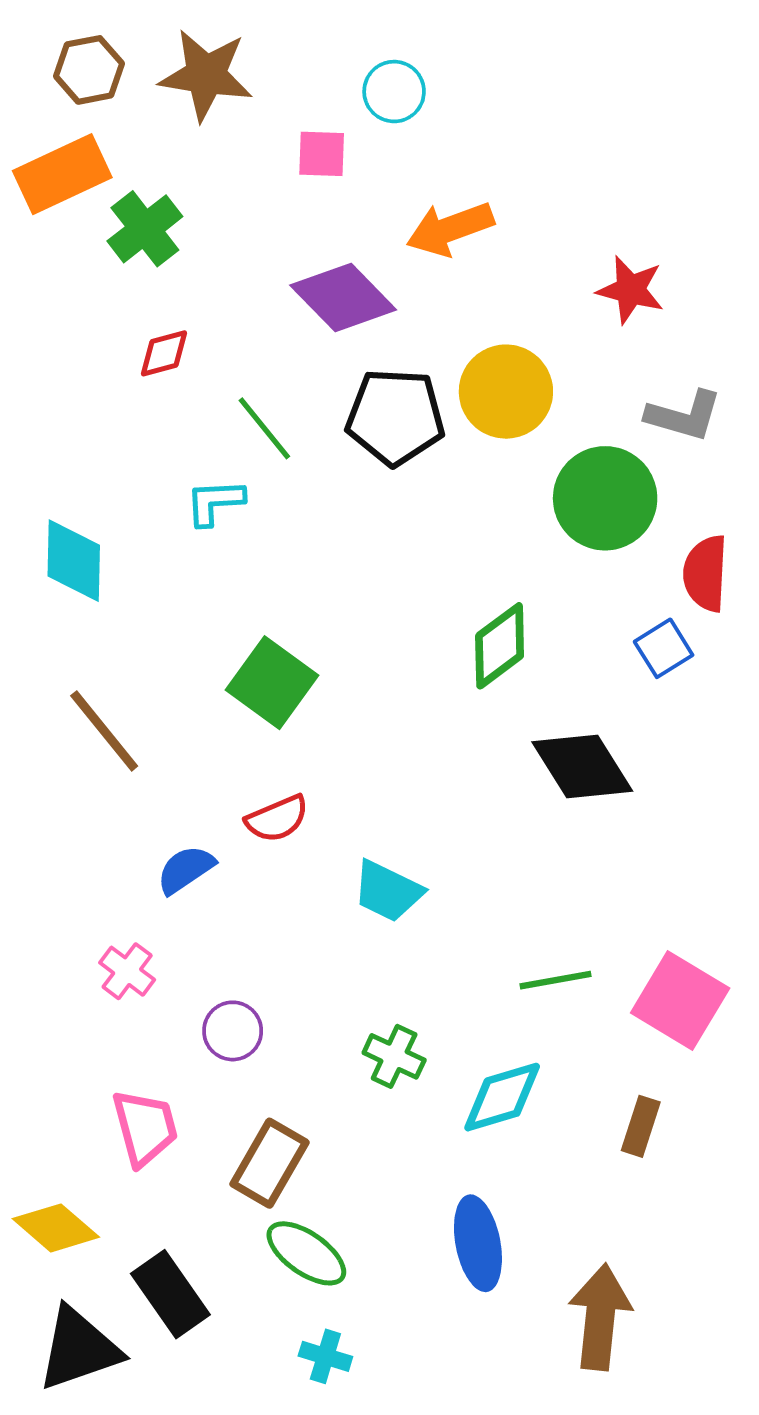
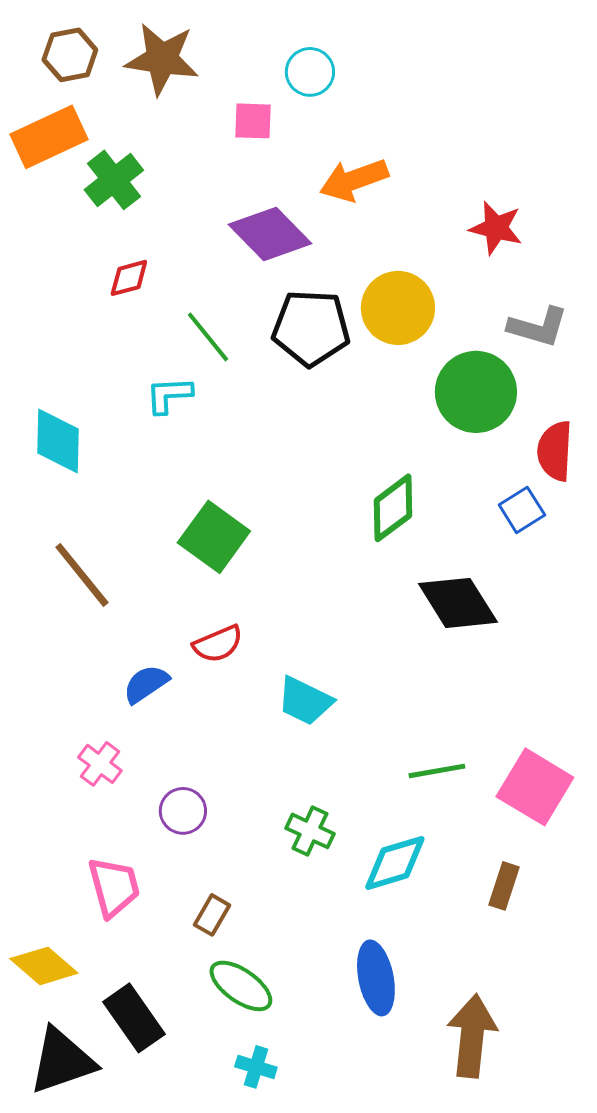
brown rectangle: (269, 1163) -> (212, 915), size x0.6

